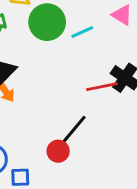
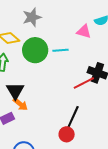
cyan line: (82, 32) -> (60, 50), turned 35

